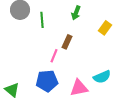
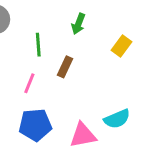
green line: (42, 20) -> (38, 45), moved
pink line: (54, 56) -> (29, 83), moved

